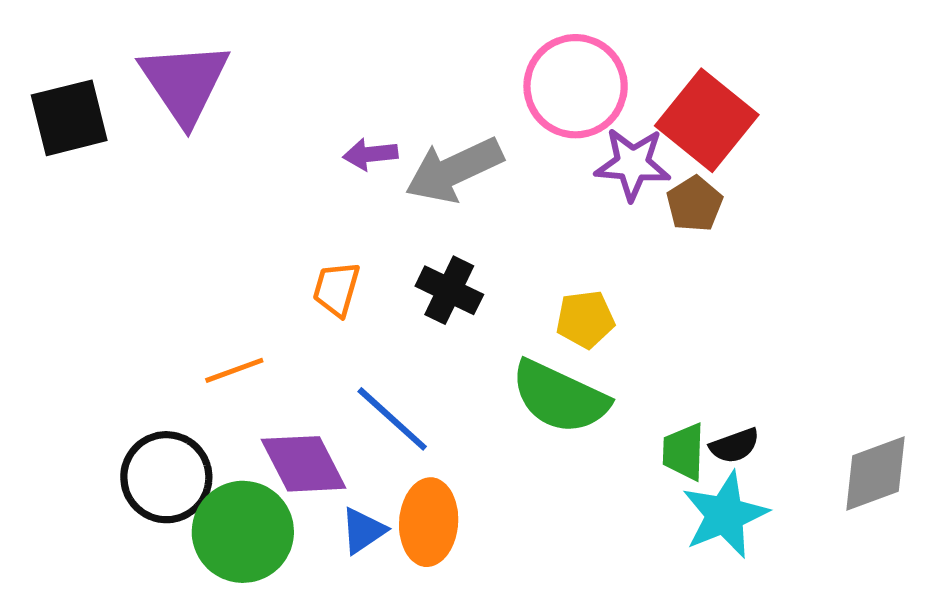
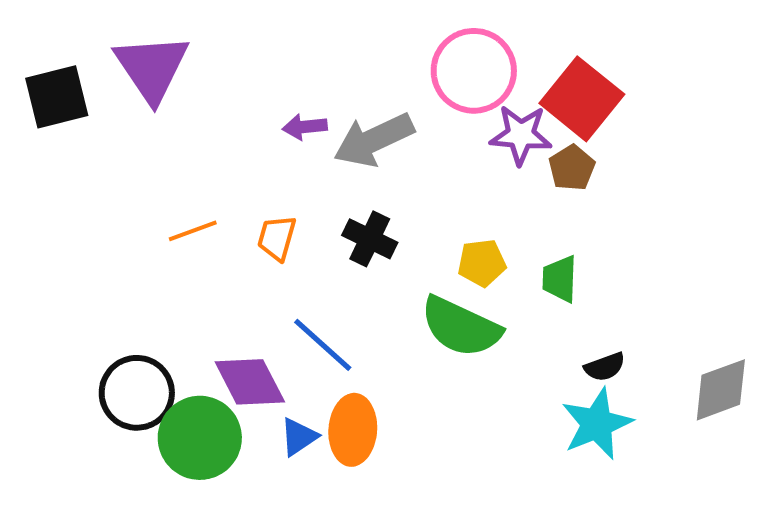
orange line: (234, 370) -> (193, 231), moved
green trapezoid: (684, 452) -> (560, 279), moved

